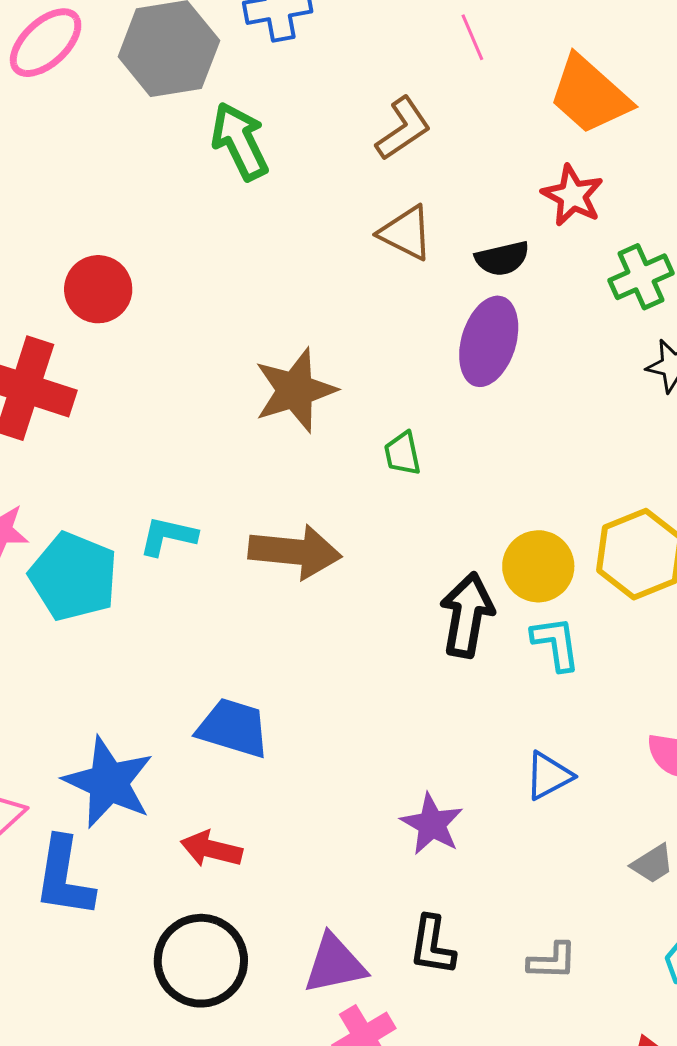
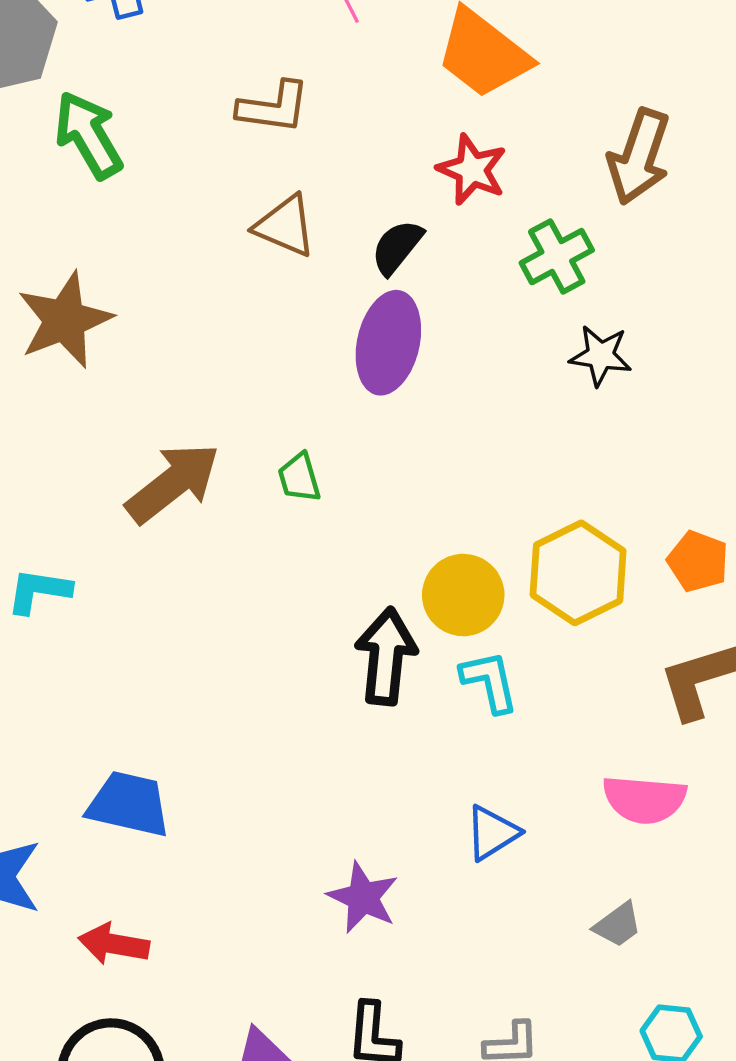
brown L-shape: (403, 129) -> (273, 107), turned 46
black semicircle: (502, 258) -> (397, 247), turned 146
brown star: (295, 390) -> (65, 320), moved
brown arrow: (295, 552) -> (173, 483), moved, turned -40

